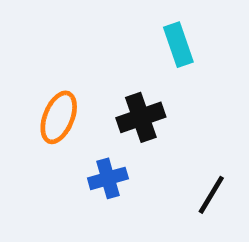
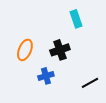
black line: (211, 195) -> (90, 83), turned 30

